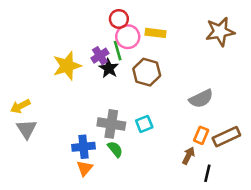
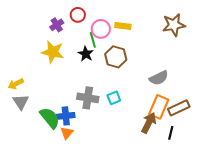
red circle: (119, 19) -> (78, 15), moved
purple cross: (100, 56) -> (57, 25), moved
yellow star: (67, 66) -> (53, 52), turned 30
orange rectangle: (201, 135) -> (159, 107), size x1.6
green semicircle: (115, 149) -> (50, 118), moved, size x1.6
brown arrow: (188, 156) -> (149, 123), size x1.5
black line: (207, 173) -> (171, 133), moved

